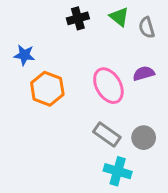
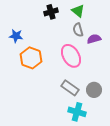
gray semicircle: (147, 28) -> (78, 30), moved
purple semicircle: (144, 73) -> (94, 39), moved

